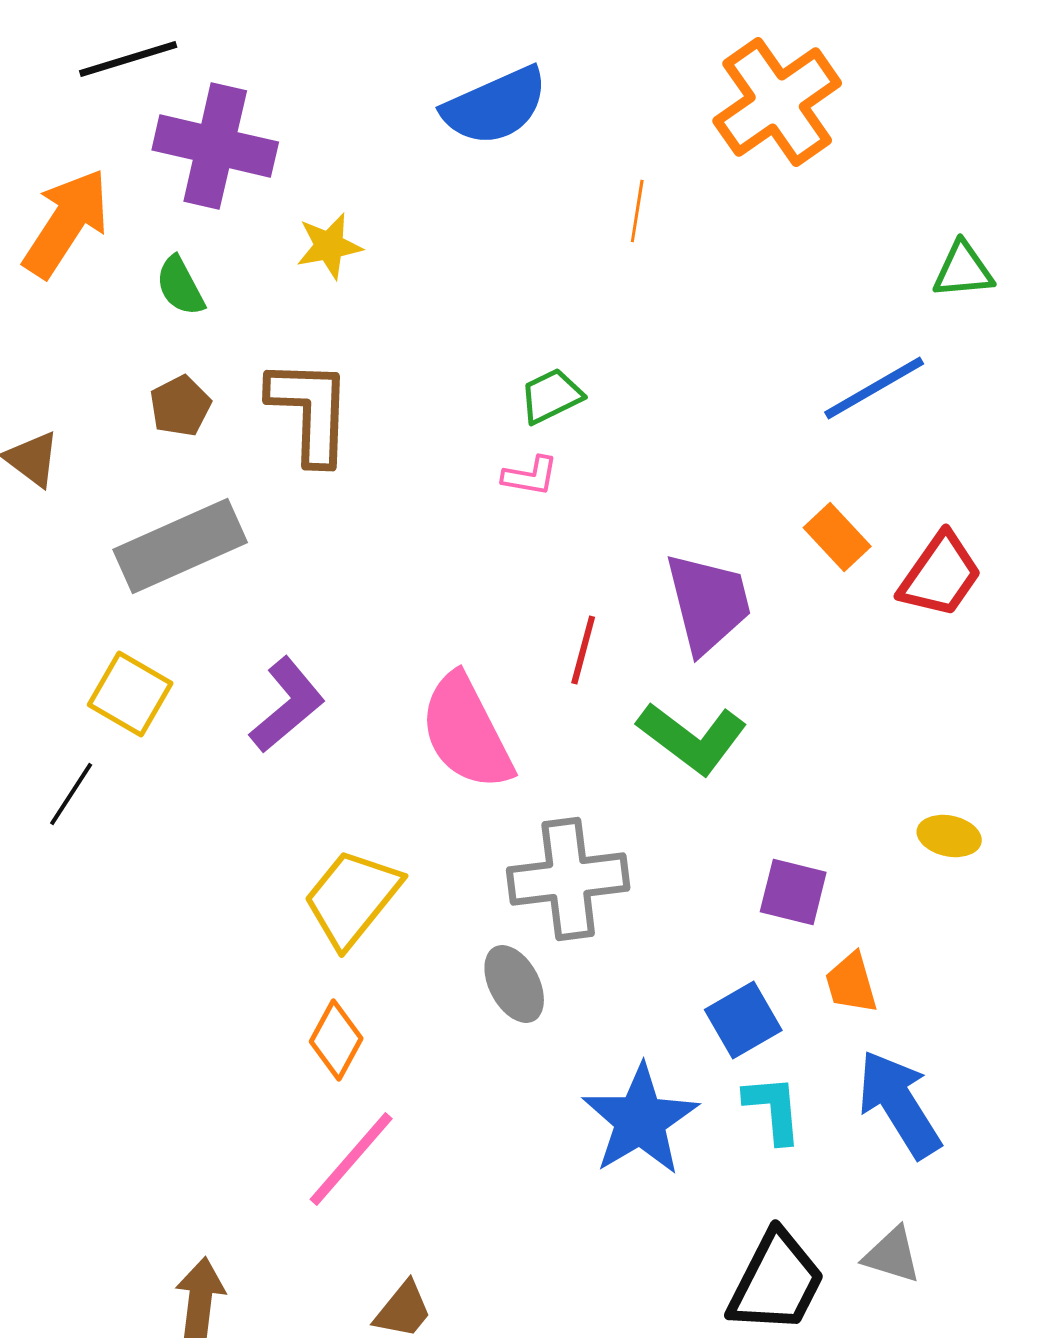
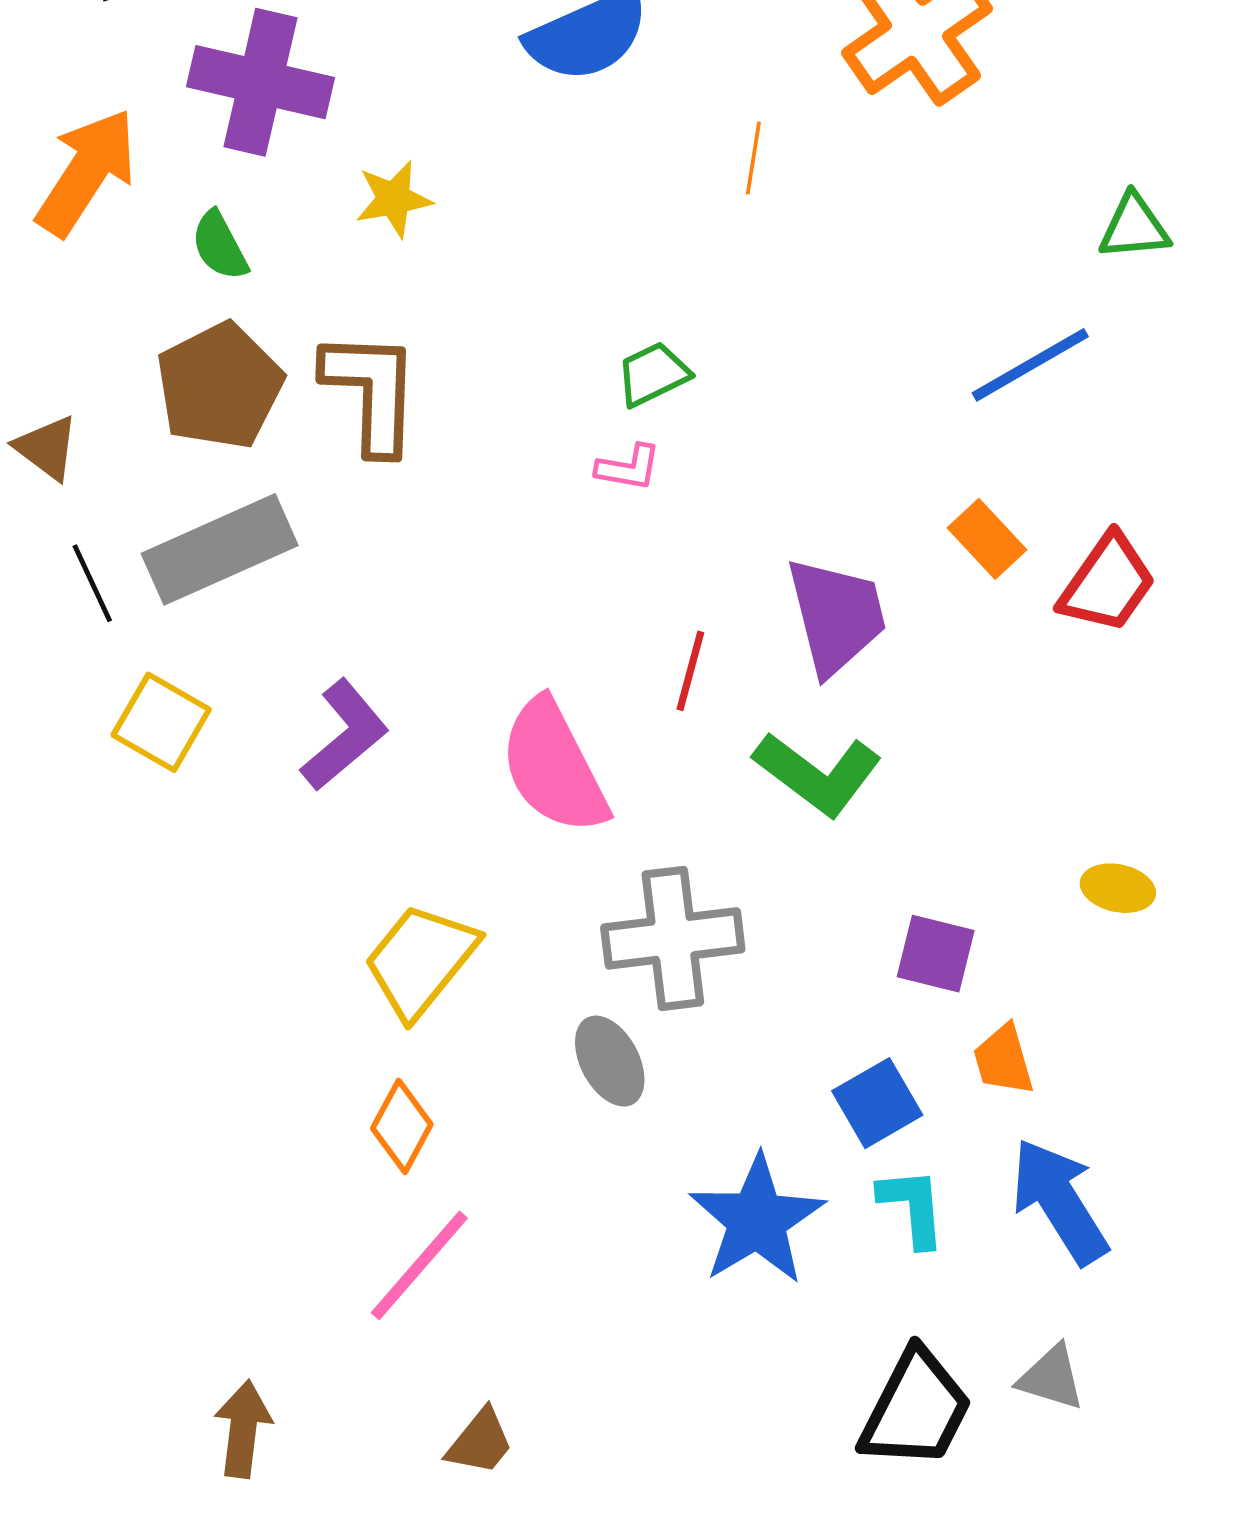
brown pentagon: (180, 406) -> (220, 386), size x1.8
black line: (71, 794) -> (92, 583), moved, turned -58

